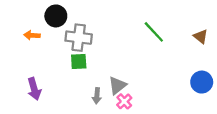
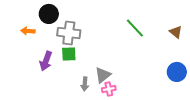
purple arrow: (34, 89) -> (46, 61), moved, turned 36
pink cross: (124, 101) -> (109, 89), turned 32

